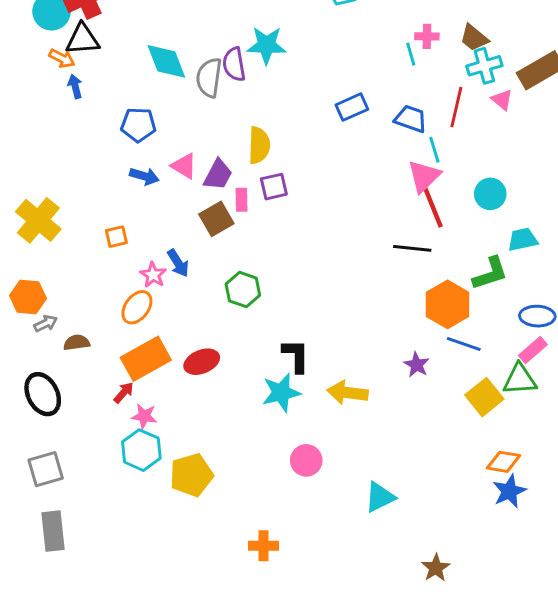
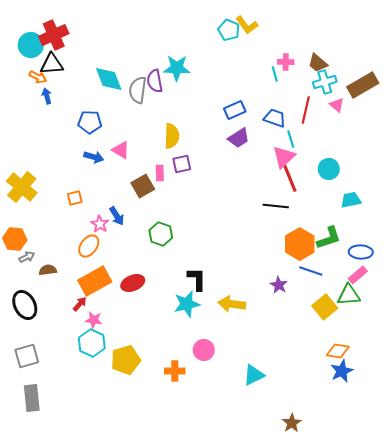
purple trapezoid: (218, 175) -> (239, 138), moved, turned 30
green L-shape: (490, 273) -> (329, 238), moved
orange cross: (264, 546) -> (175, 371), moved

